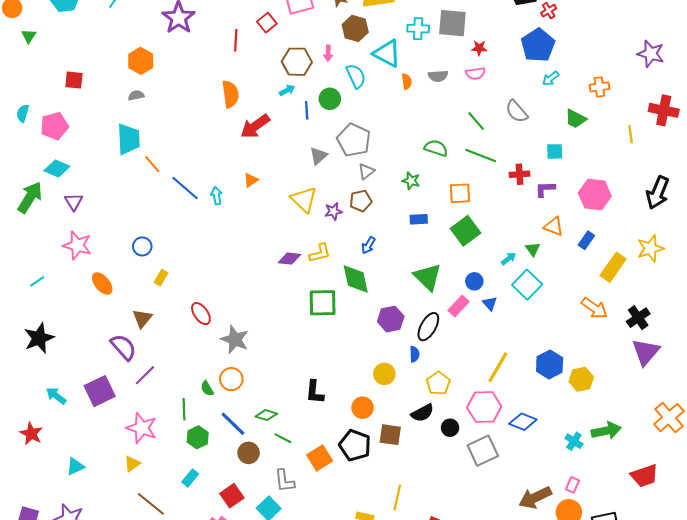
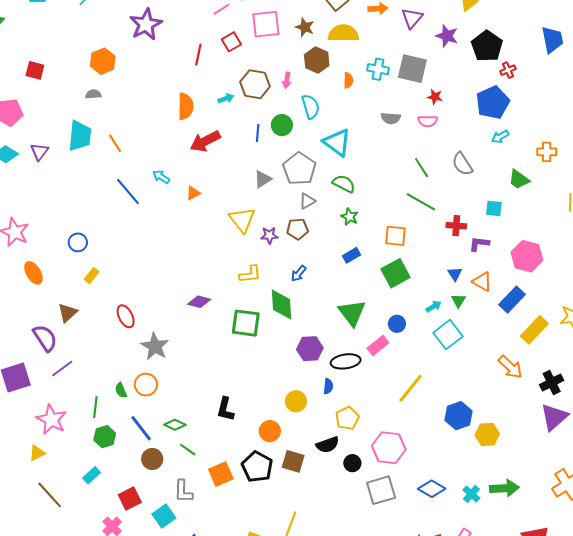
cyan triangle: (387, 53) -> (337, 142), moved
orange semicircle: (407, 81) -> (348, 80), moved
cyan arrow: (287, 90) -> (226, 99), moved
green semicircle: (436, 148) -> (344, 184), moved
orange line: (152, 164) -> (115, 143), moved
cyan arrow: (217, 196) -> (161, 177), moved, turned -54
purple triangle: (74, 202) -> (39, 152), moved
blue rectangle: (419, 219) -> (351, 255), turned -36
blue rectangle: (586, 240) -> (512, 300), size x1.5
purple diamond: (289, 259) -> (199, 302), moved
blue triangle: (490, 303) -> (455, 274), moved
black ellipse: (428, 327) -> (346, 361), turned 44
yellow line: (498, 367) -> (411, 388), moved
blue diamond: (523, 422) -> (432, 489), moved

